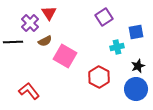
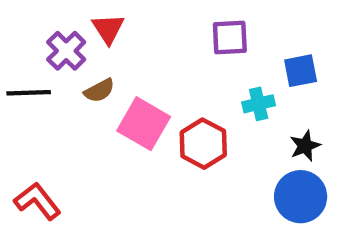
purple square: (104, 17) -> (230, 37), turned 30
red hexagon: (99, 77) -> (203, 144), moved
red L-shape: (29, 91) -> (37, 201), moved

